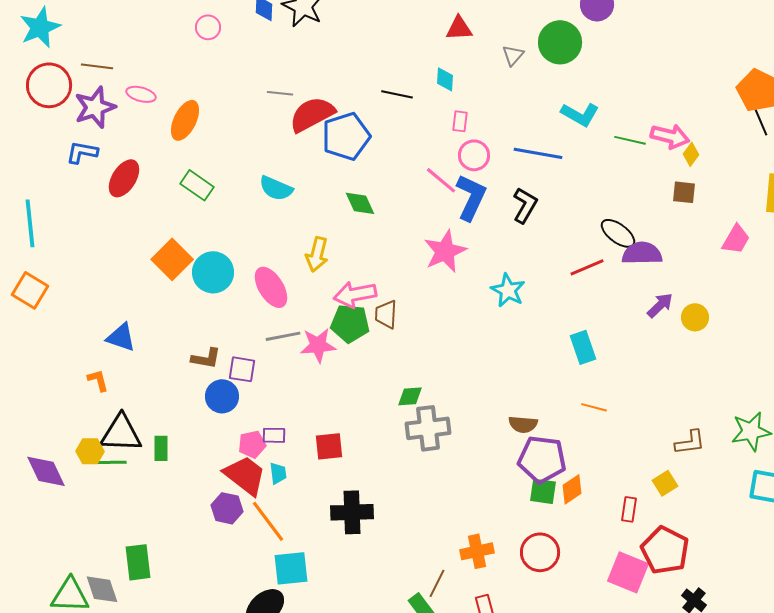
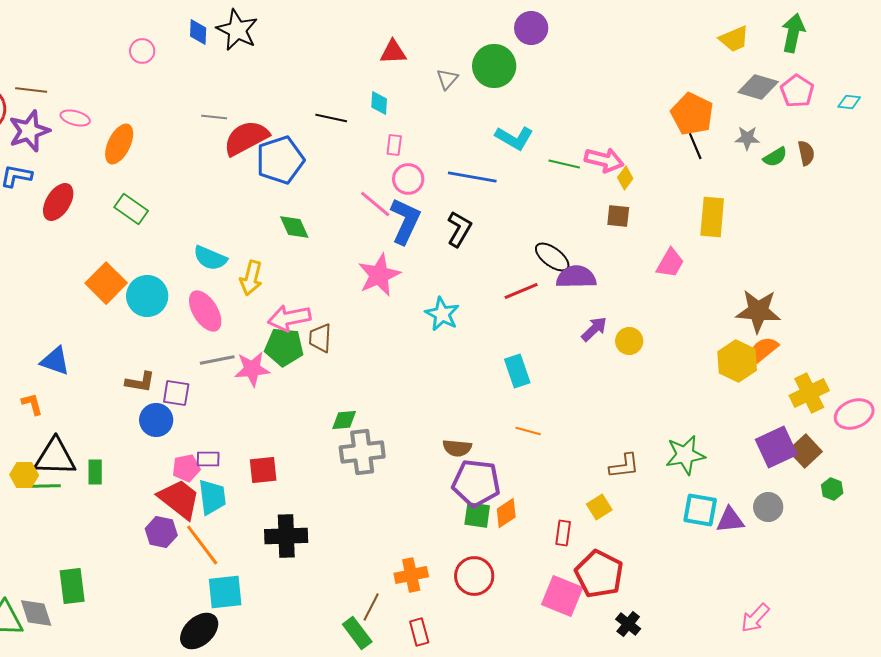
cyan semicircle: (276, 188) -> (210, 258), moved
cyan trapezoid: (278, 473) -> (212, 497), size x1.6

